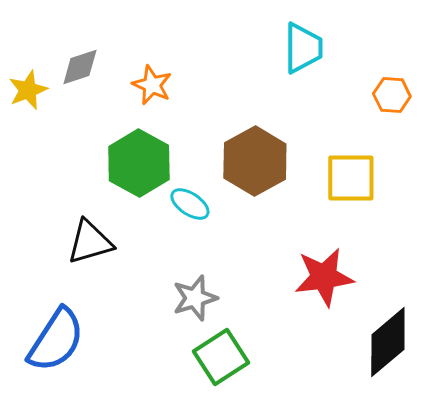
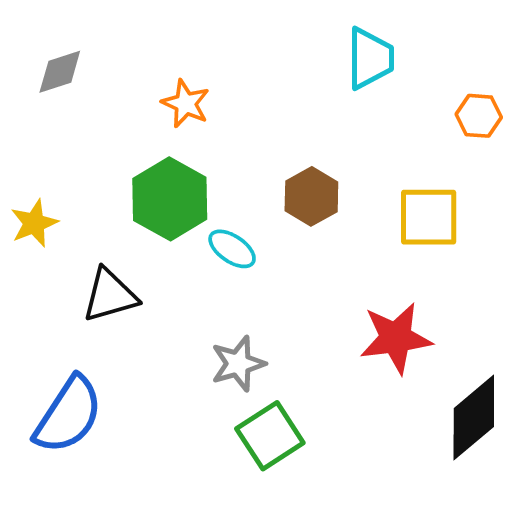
gray diamond: (80, 67) -> (60, 72), moved
yellow star: (28, 90) -> (34, 223), moved
brown hexagon: (255, 161) -> (311, 196), size x0.7

